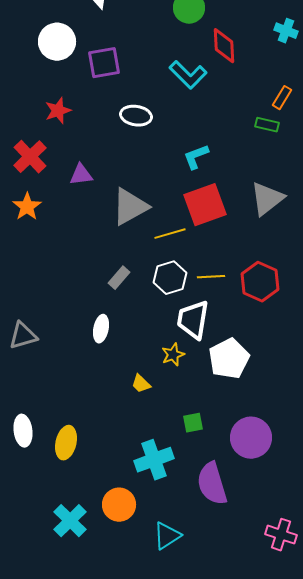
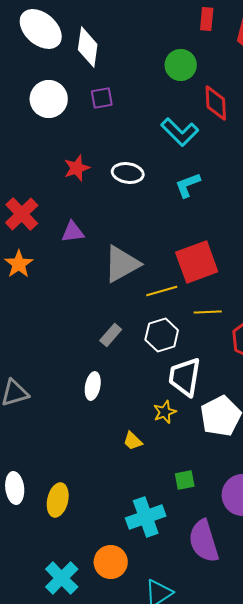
purple square: (104, 63) -> (102, 98), moved, size x0.7
red star: (58, 111) -> (77, 168), moved
cyan L-shape: (196, 157) -> (188, 185), moved
yellow line: (211, 277) -> (208, 312), moved

